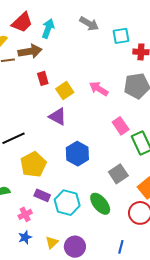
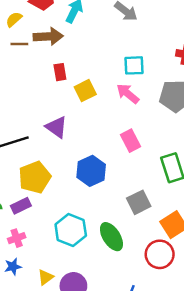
cyan square: (121, 36) -> (134, 65), moved
purple triangle: (58, 117) -> (56, 127), moved
pink rectangle: (121, 126) -> (130, 141), moved
purple rectangle: (42, 195) -> (21, 206), moved, turned -56

